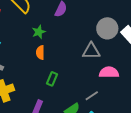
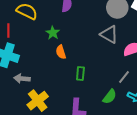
gray triangle: (91, 51) -> (109, 34), turned 48

